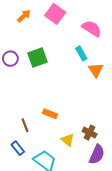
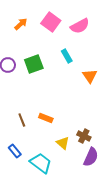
pink semicircle: (92, 28) -> (80, 26), moved, turned 120
cyan rectangle: (81, 53) -> (67, 56), moved
brown line: (25, 125) -> (22, 120), moved

